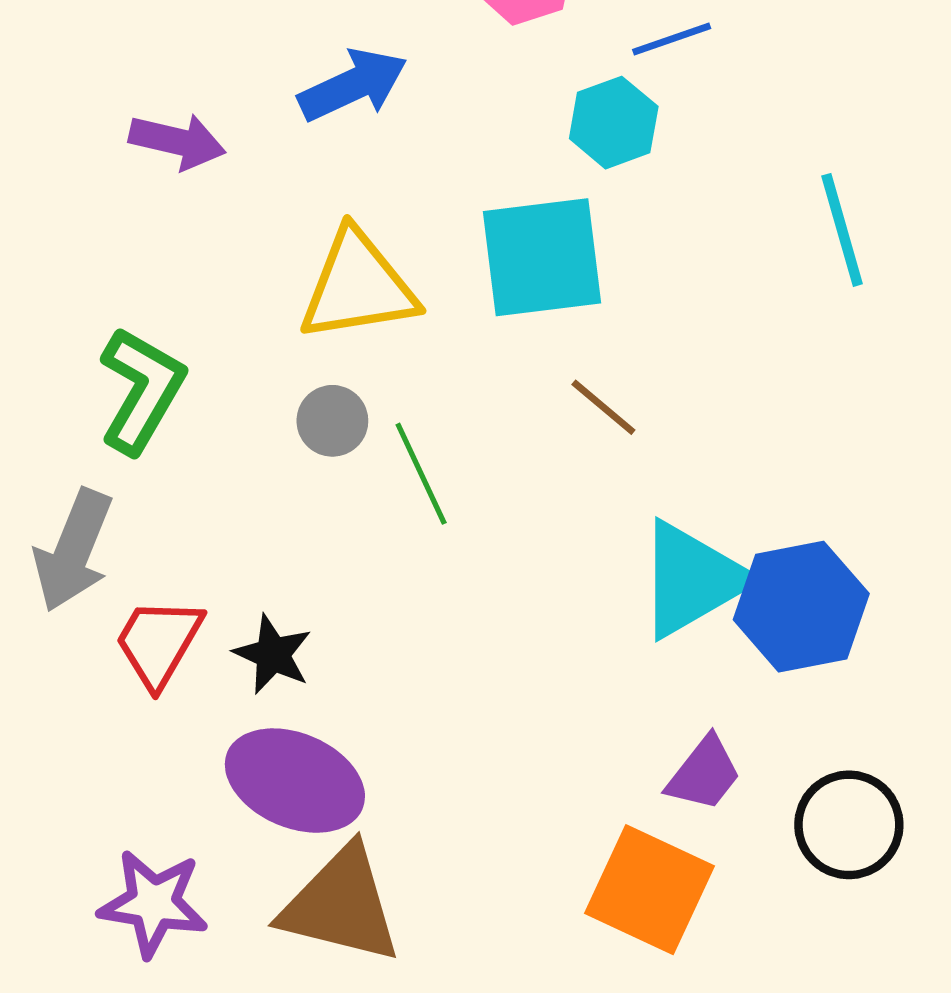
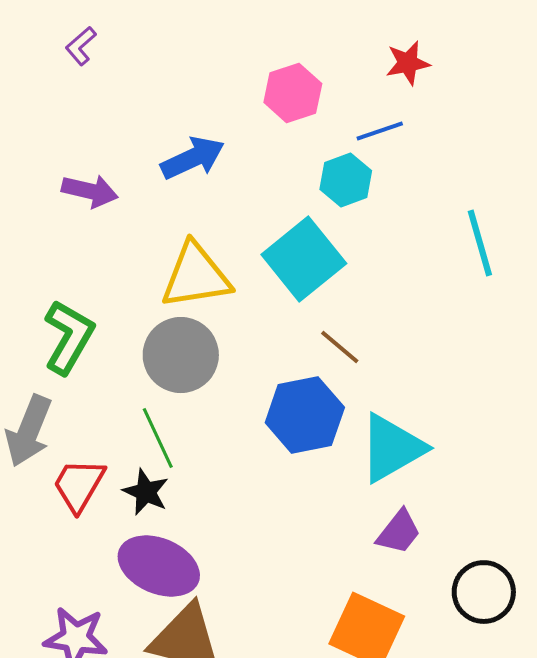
cyan square: (542, 257) -> (304, 259), turned -32
gray circle: (332, 421) -> (181, 355), size x1.8
green line: (421, 474) -> (158, 438), moved
blue hexagon: (801, 607) -> (305, 415), moved
purple trapezoid: (704, 774) -> (399, 532), moved

